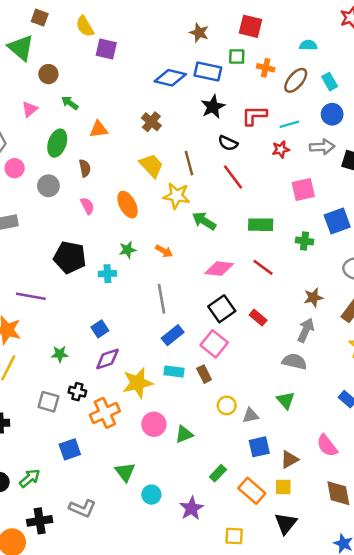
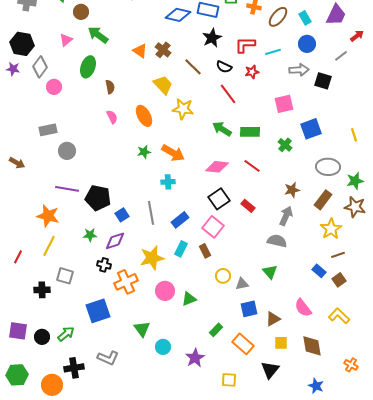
green arrow: (70, 103) -> (98, 35), size x1.5
orange triangle: (99, 129) -> (140, 51), moved, turned 42
red star: (281, 149) -> (252, 72), moved
brown line: (189, 163) -> (193, 67), moved, turned -30
gray circle: (48, 186) -> (67, 151), moved
green arrow: (204, 221) -> (222, 129), moved
green cross: (305, 241) -> (285, 145), turned 32
orange arrow: (164, 251) -> (173, 153), size x1.6
black pentagon: (70, 257) -> (98, 198), moved
cyan cross: (107, 274) -> (168, 182), moved
gray line: (161, 299) -> (151, 213), moved
purple diamond: (107, 359) -> (115, 241), moved
cyan rectangle: (174, 372) -> (181, 249), turned -70
gray square: (48, 402) -> (65, 276), moved
blue square: (70, 449) -> (98, 311), size x1.4
yellow square: (283, 487) -> (281, 343), moved

